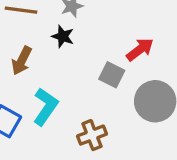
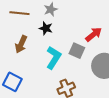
cyan L-shape: (45, 107) -> (54, 58), moved

